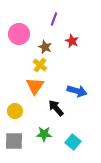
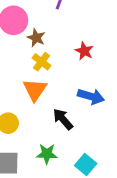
red star: (72, 41) -> (84, 51), moved
brown star: (45, 47) -> (36, 38), moved

